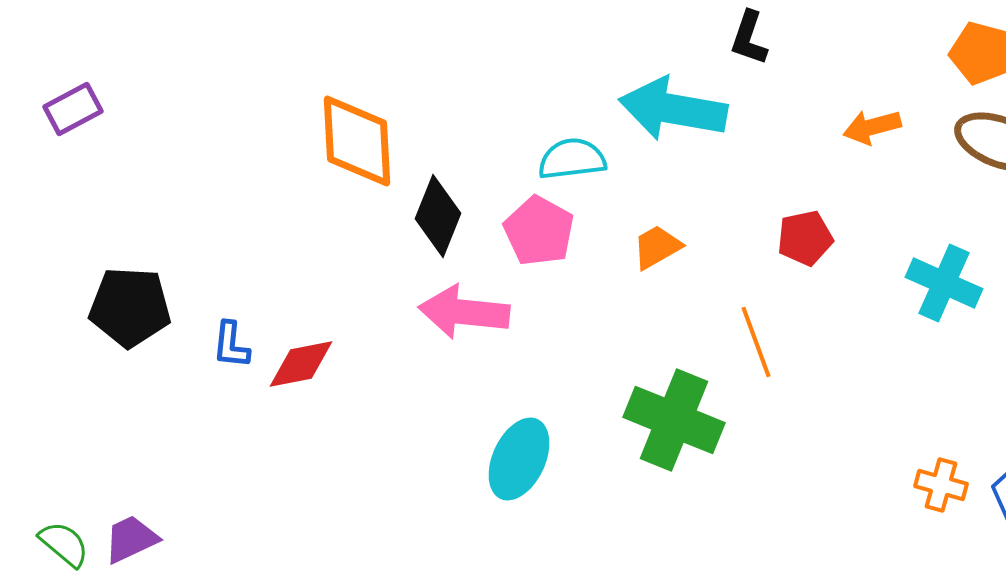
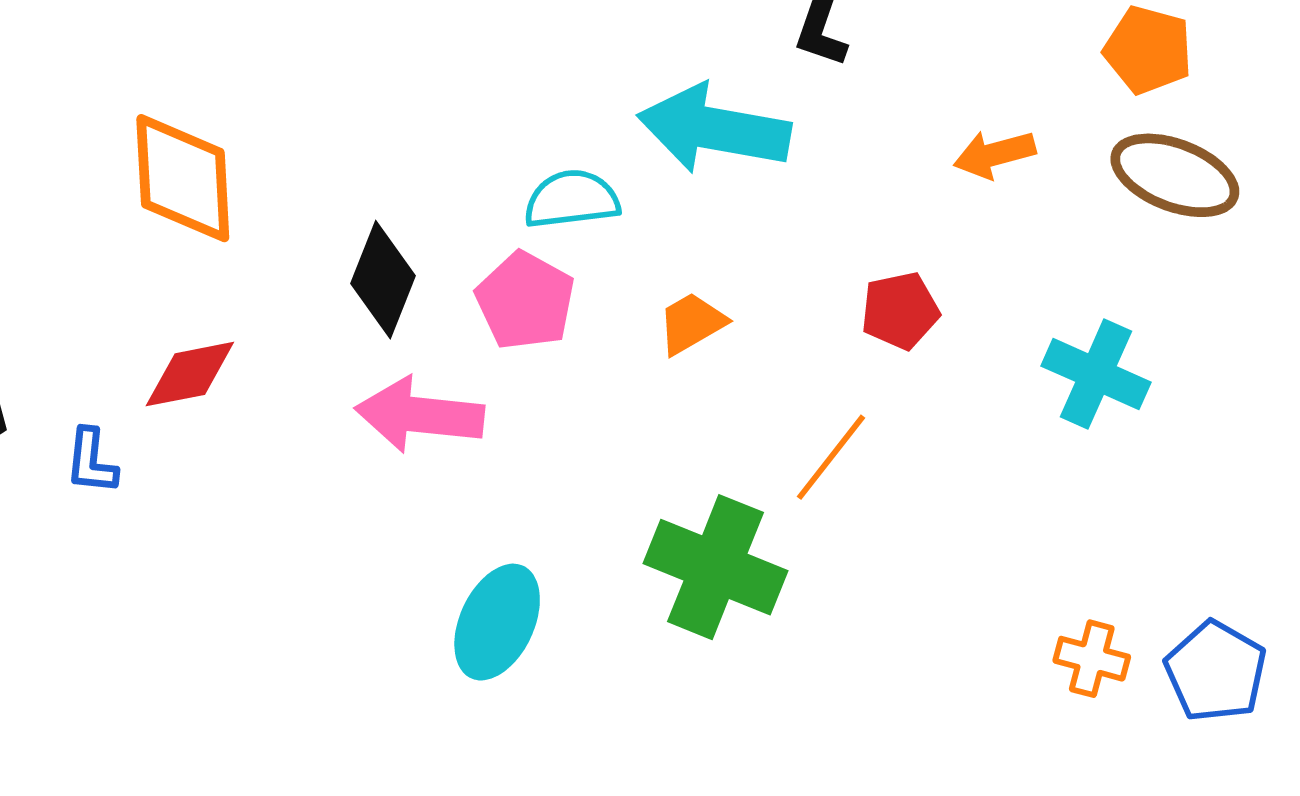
orange diamond: (357, 141) -> (183, 178), moved
orange line: (756, 342) -> (831, 457), turned 58
red diamond: (301, 364) -> (190, 374), moved

